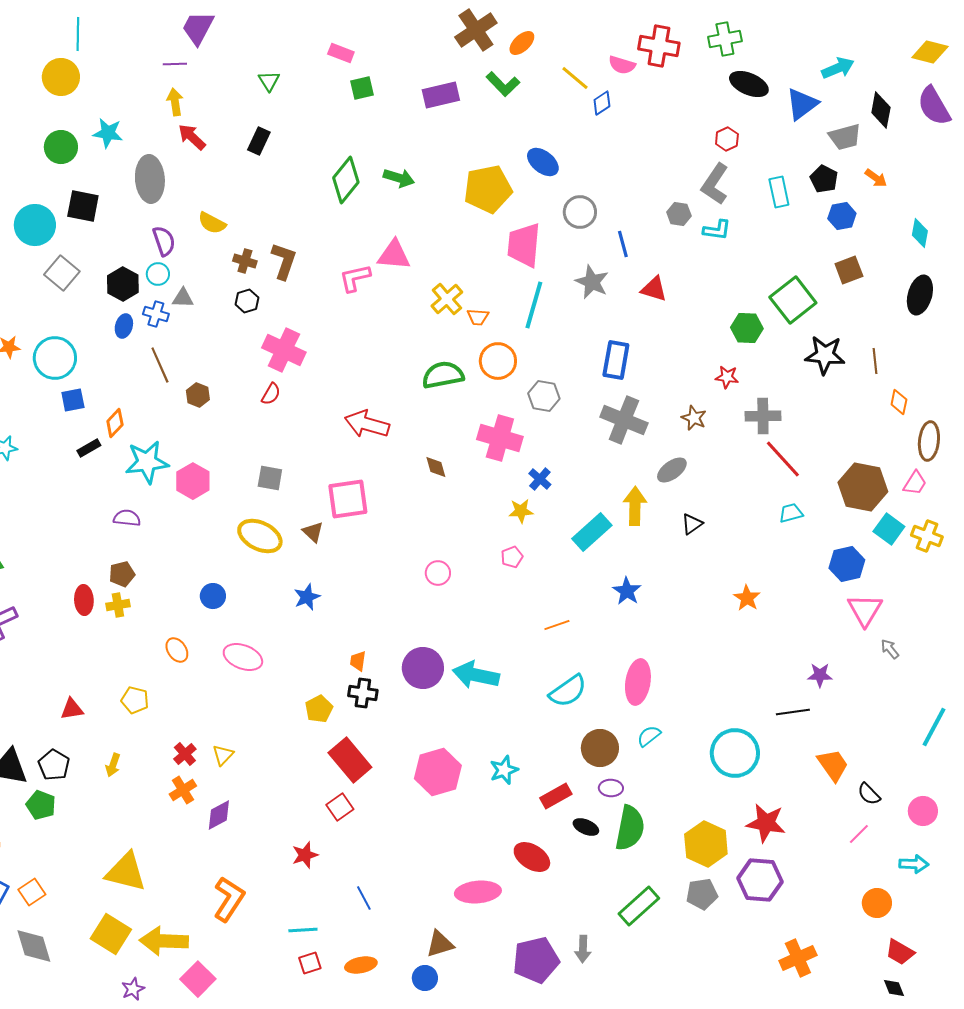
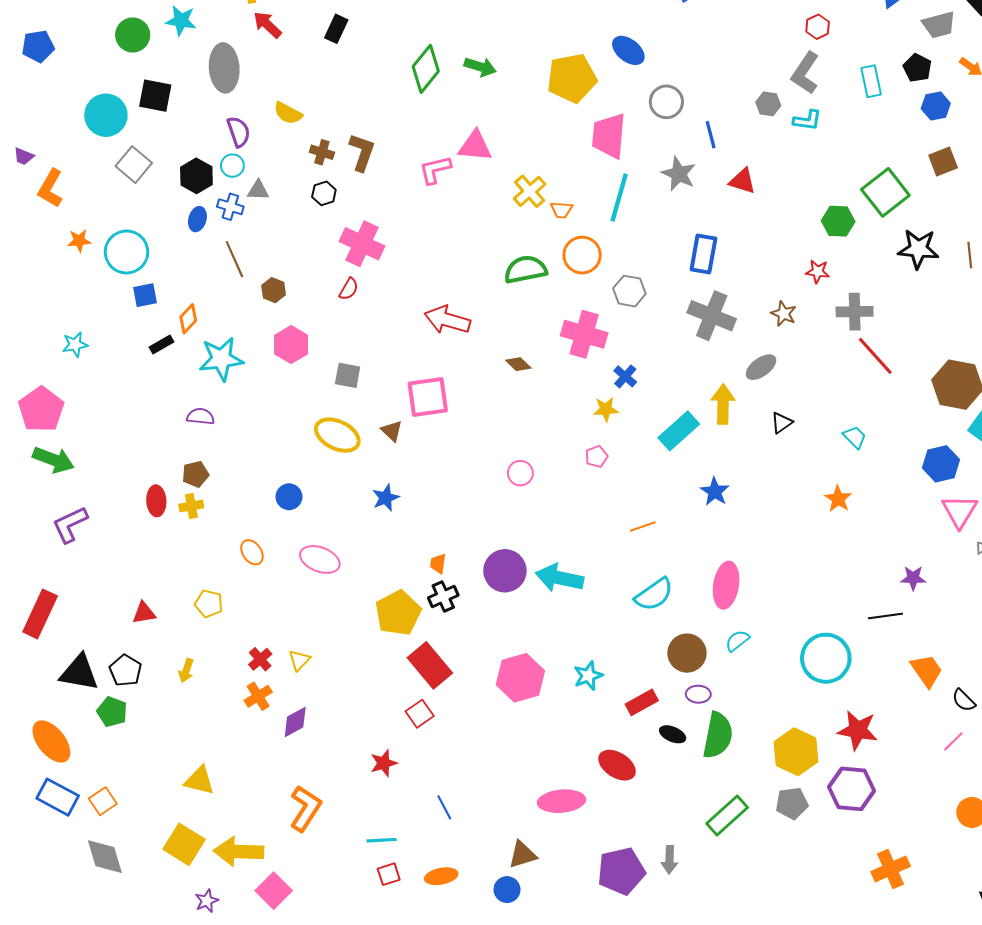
brown diamond: (436, 467) -> (518, 364), turned -30
pink hexagon: (193, 481) -> (291, 345), moved
cyan trapezoid: (791, 513) -> (855, 437), moved, turned 60
black cross: (363, 693) -> (443, 596), turned -32
yellow pentagon: (319, 709) -> (398, 613), size x1.6
yellow triangle: (126, 872) -> (200, 781), size x0.7

